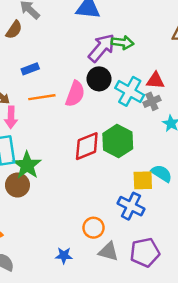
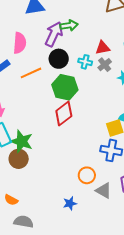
cyan cross: (130, 91) -> (85, 62), size x0.6
pink semicircle: (75, 94) -> (20, 43), moved
orange line: (42, 97) -> (31, 73), moved
green hexagon: (118, 141) -> (65, 87), moved
gray triangle: (108, 251) -> (104, 191), turned 30

